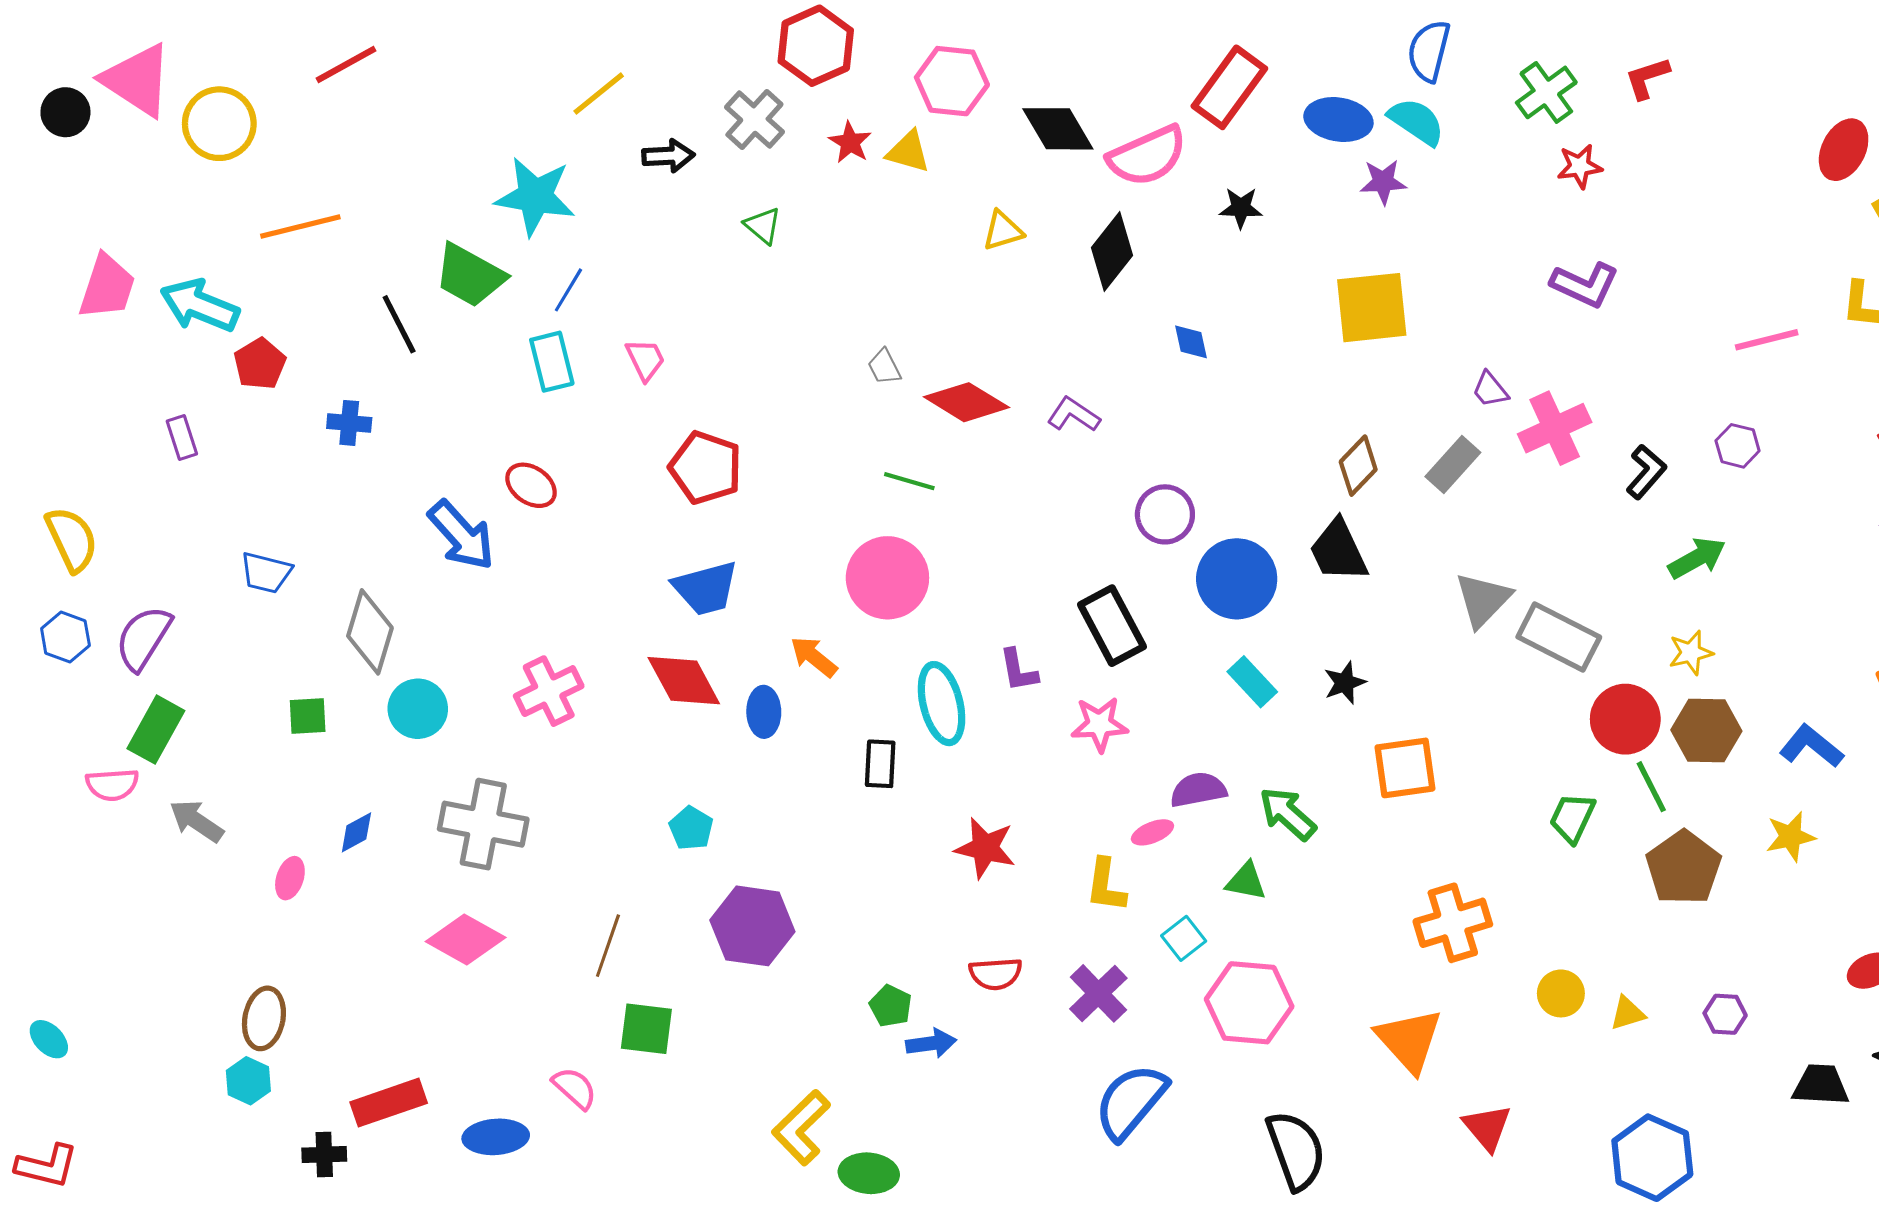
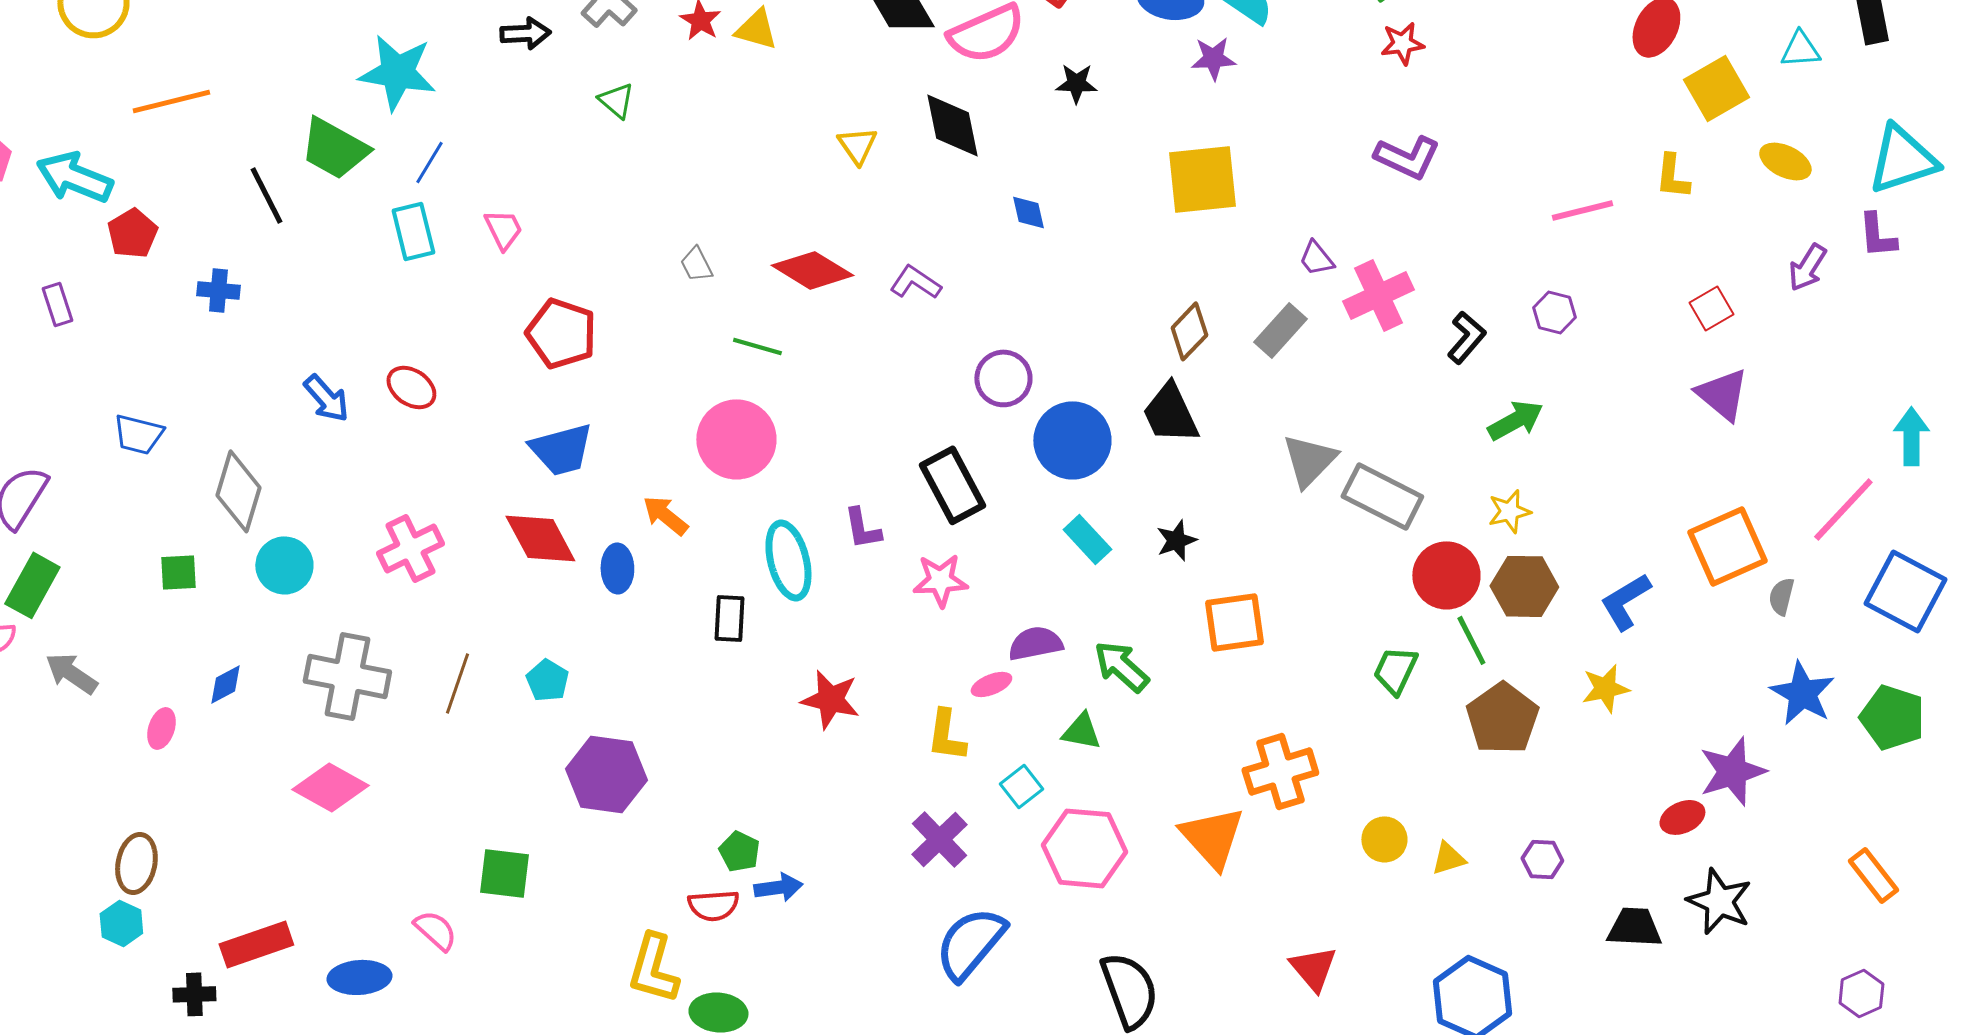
yellow triangle: (1003, 231) -> (857, 145), moved, turned -48
black diamond: (1112, 251) -> (952, 125), turned -50
gray trapezoid: (884, 367) -> (696, 264), moved
red ellipse: (531, 485) -> (411, 387), moved
blue arrow: (461, 535) -> (326, 398), size x0.7
blue L-shape: (1811, 746) -> (1625, 601), turned -70
brown line: (608, 946) -> (457, 683), moved
red semicircle: (996, 974) -> (713, 905), moved
orange triangle: (1409, 1040) -> (1212, 837), moved
yellow L-shape: (801, 1128) -> (653, 968), turned -30

